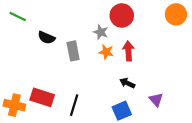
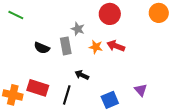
gray star: (101, 32) -> (78, 29), moved
black semicircle: (46, 38) -> (42, 48), moved
red arrow: (128, 51) -> (116, 46), turned -66
black arrow: (127, 83) -> (82, 75), moved

